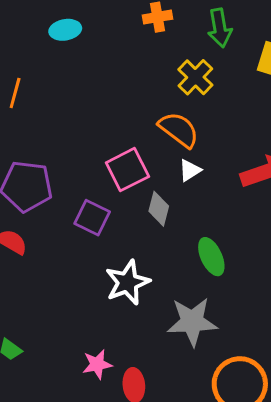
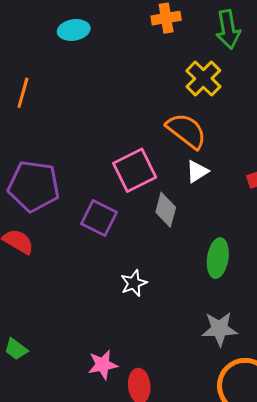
green ellipse: (211, 257) -> (218, 258), turned 33
white star: (127, 282) -> (134, 283), size x0.6
gray star: (192, 322) -> (219, 329), moved, size x0.7

